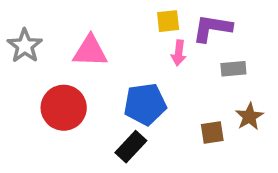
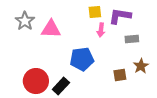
gray star: (25, 46) -> (25, 21), moved
red circle: (64, 108) -> (36, 81), moved
black rectangle: (131, 147) -> (61, 86), moved

